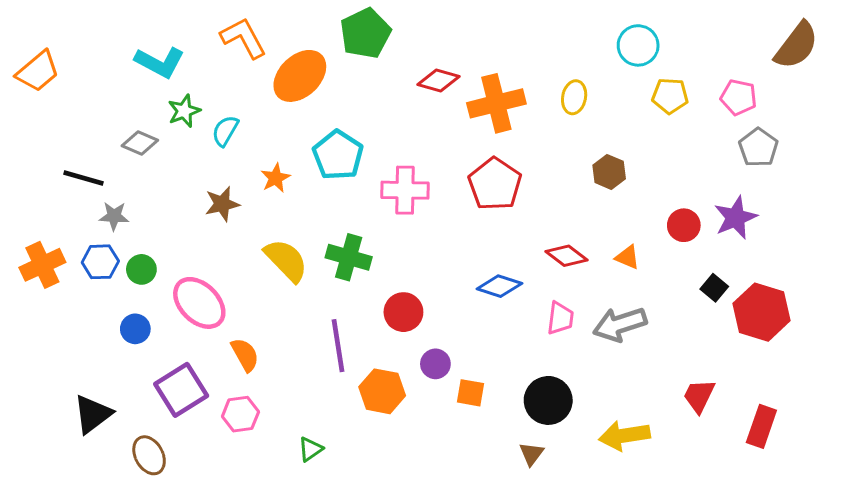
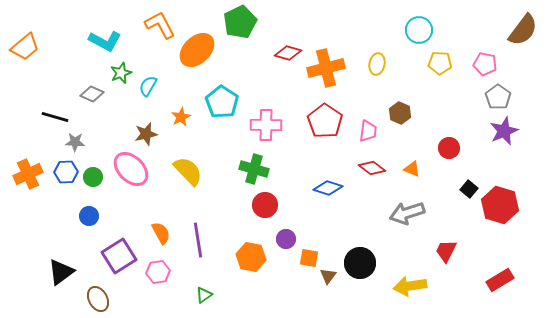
purple star: (736, 218) -> (504, 131), moved
green cross: (349, 257) -> (254, 169), moved
pink ellipse: (199, 303) -> (131, 169), moved
pink trapezoid: (560, 318) -> (368, 131), moved
purple line: (338, 346) -> (198, 240), moved
red trapezoid: (699, 396) -> (446, 251), moved
red rectangle: (761, 426) -> (500, 280), turned 40
brown triangle: (531, 454) -> (328, 276), moved

